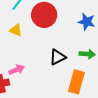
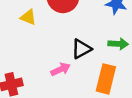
pink arrow: (17, 70) -> (61, 69), moved

